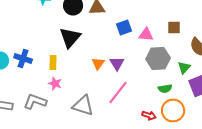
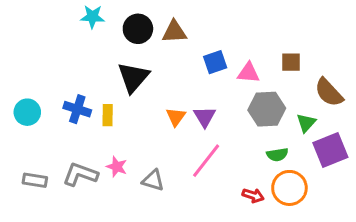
blue cross: (23, 58) -> (77, 109), moved
pink star: (55, 84) -> (117, 167), moved
gray triangle: (83, 106) -> (153, 180), size x0.7

